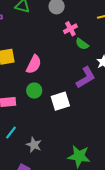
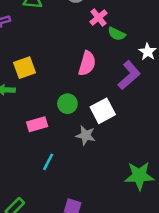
pink semicircle: (34, 64) -> (87, 63), moved
gray star: (34, 145) -> (86, 135), moved

